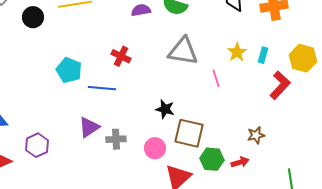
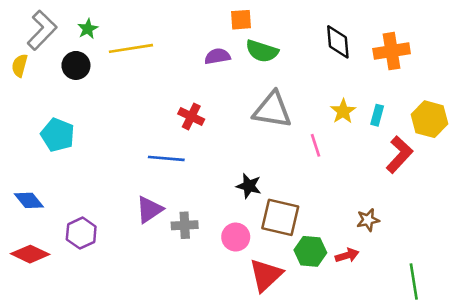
cyan pentagon: (69, 70) -> (58, 135), moved

